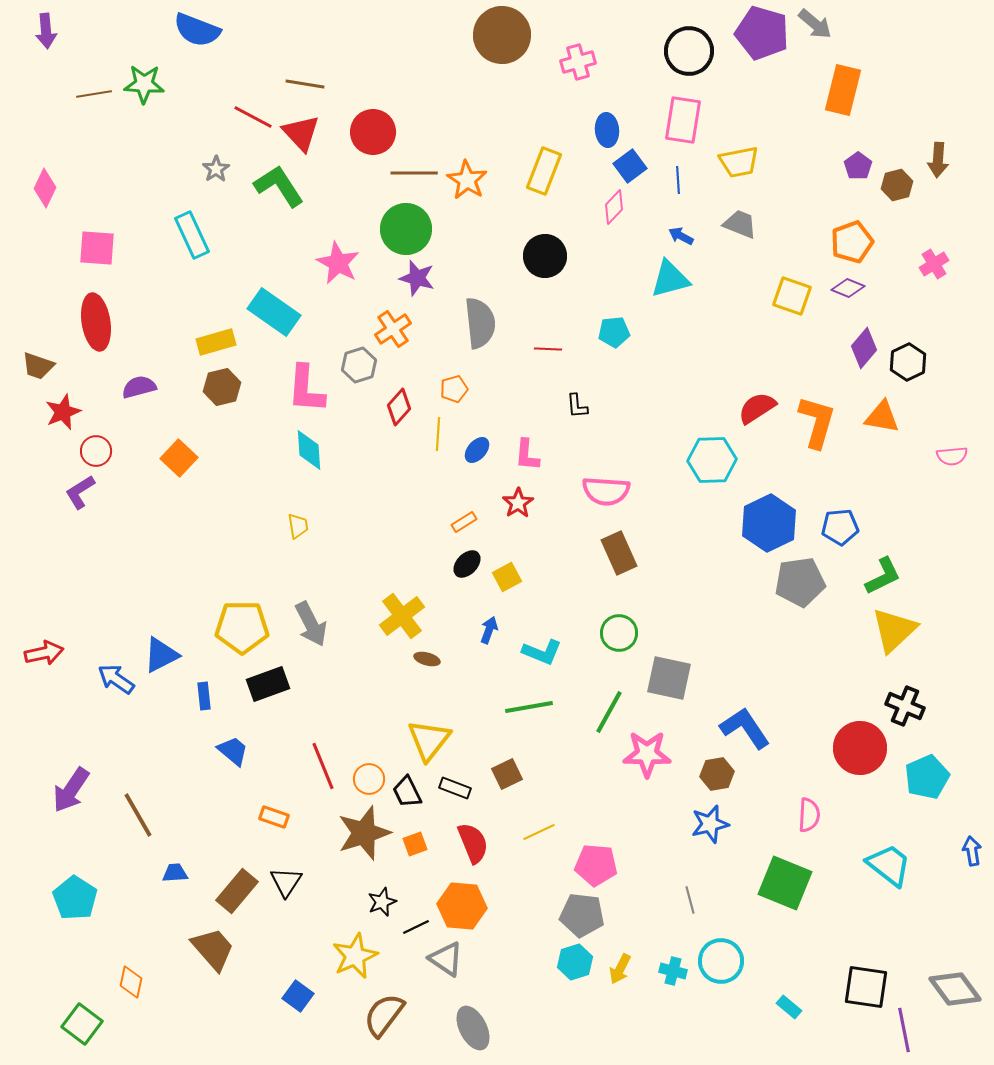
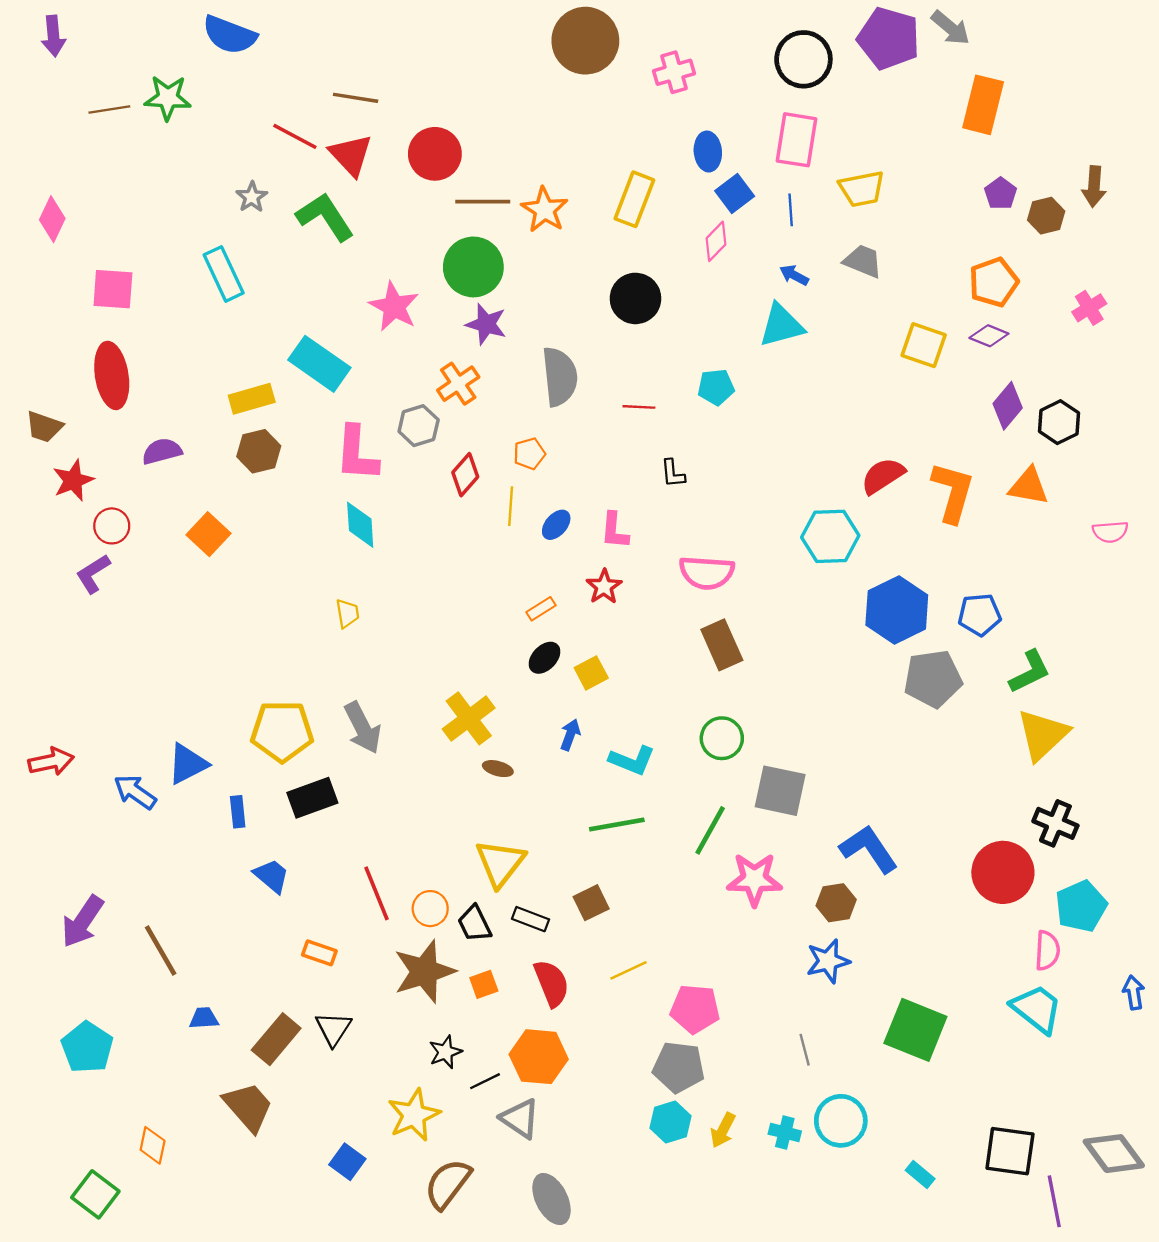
pink semicircle: (809, 815) -> (1047, 951), moved

